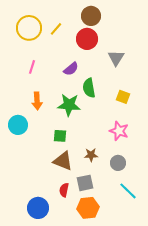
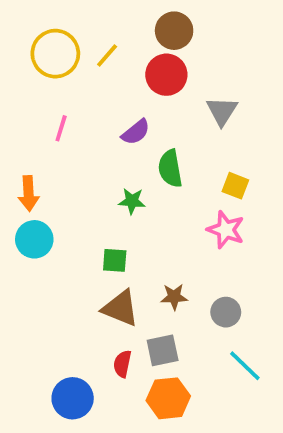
orange arrow: (37, 101) -> (29, 193), moved
green star: (69, 105) -> (132, 201), size x0.6
pink star: (119, 131) -> (226, 230), moved

